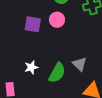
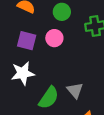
white star: (31, 67) -> (23, 73), moved, size x1.5

